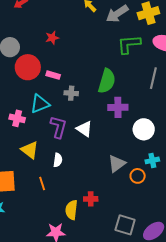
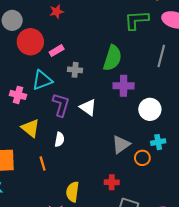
pink rectangle: (53, 75) -> (57, 51), turned -48
red cross: (91, 199) -> (112, 182), moved

